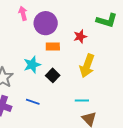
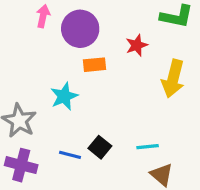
pink arrow: (23, 13) -> (43, 16), turned 32
yellow arrow: (87, 66) -> (173, 79), moved
black square: (53, 75) -> (100, 147), moved

